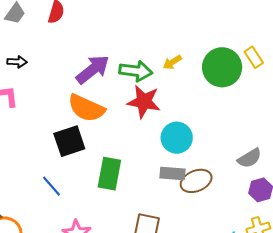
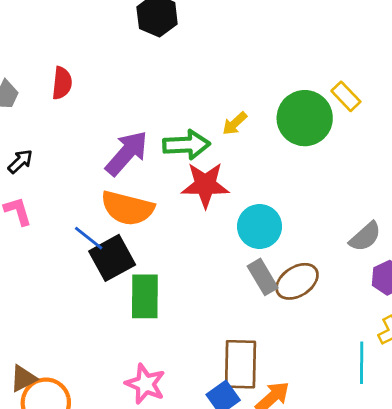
black arrow: (17, 62) -> (20, 161), turned -36
gray rectangle: (172, 173) -> (263, 277), turned 65
green rectangle: (109, 174) -> (145, 296), moved
blue line: (52, 186) -> (89, 238), moved

